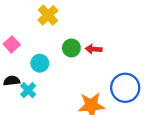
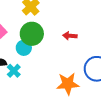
green circle: (71, 48) -> (32, 34), moved, size x1.5

